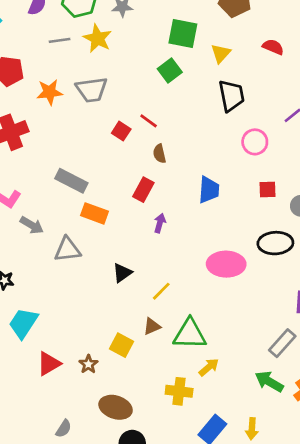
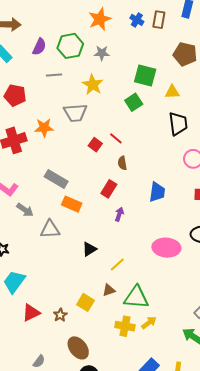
yellow star: (98, 38) -> (93, 85), moved
yellow triangle: (221, 53) -> (172, 92), turned 42
orange star: (50, 92) -> (44, 128), moved
yellow cross: (179, 391) -> (125, 326), moved
brown ellipse: (116, 407) -> (78, 348), turned 30

